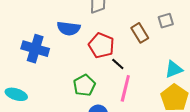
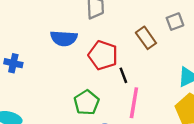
blue cross: (35, 49) -> (13, 63), moved, size x0.6
black line: (118, 64) -> (123, 75), turned 32

